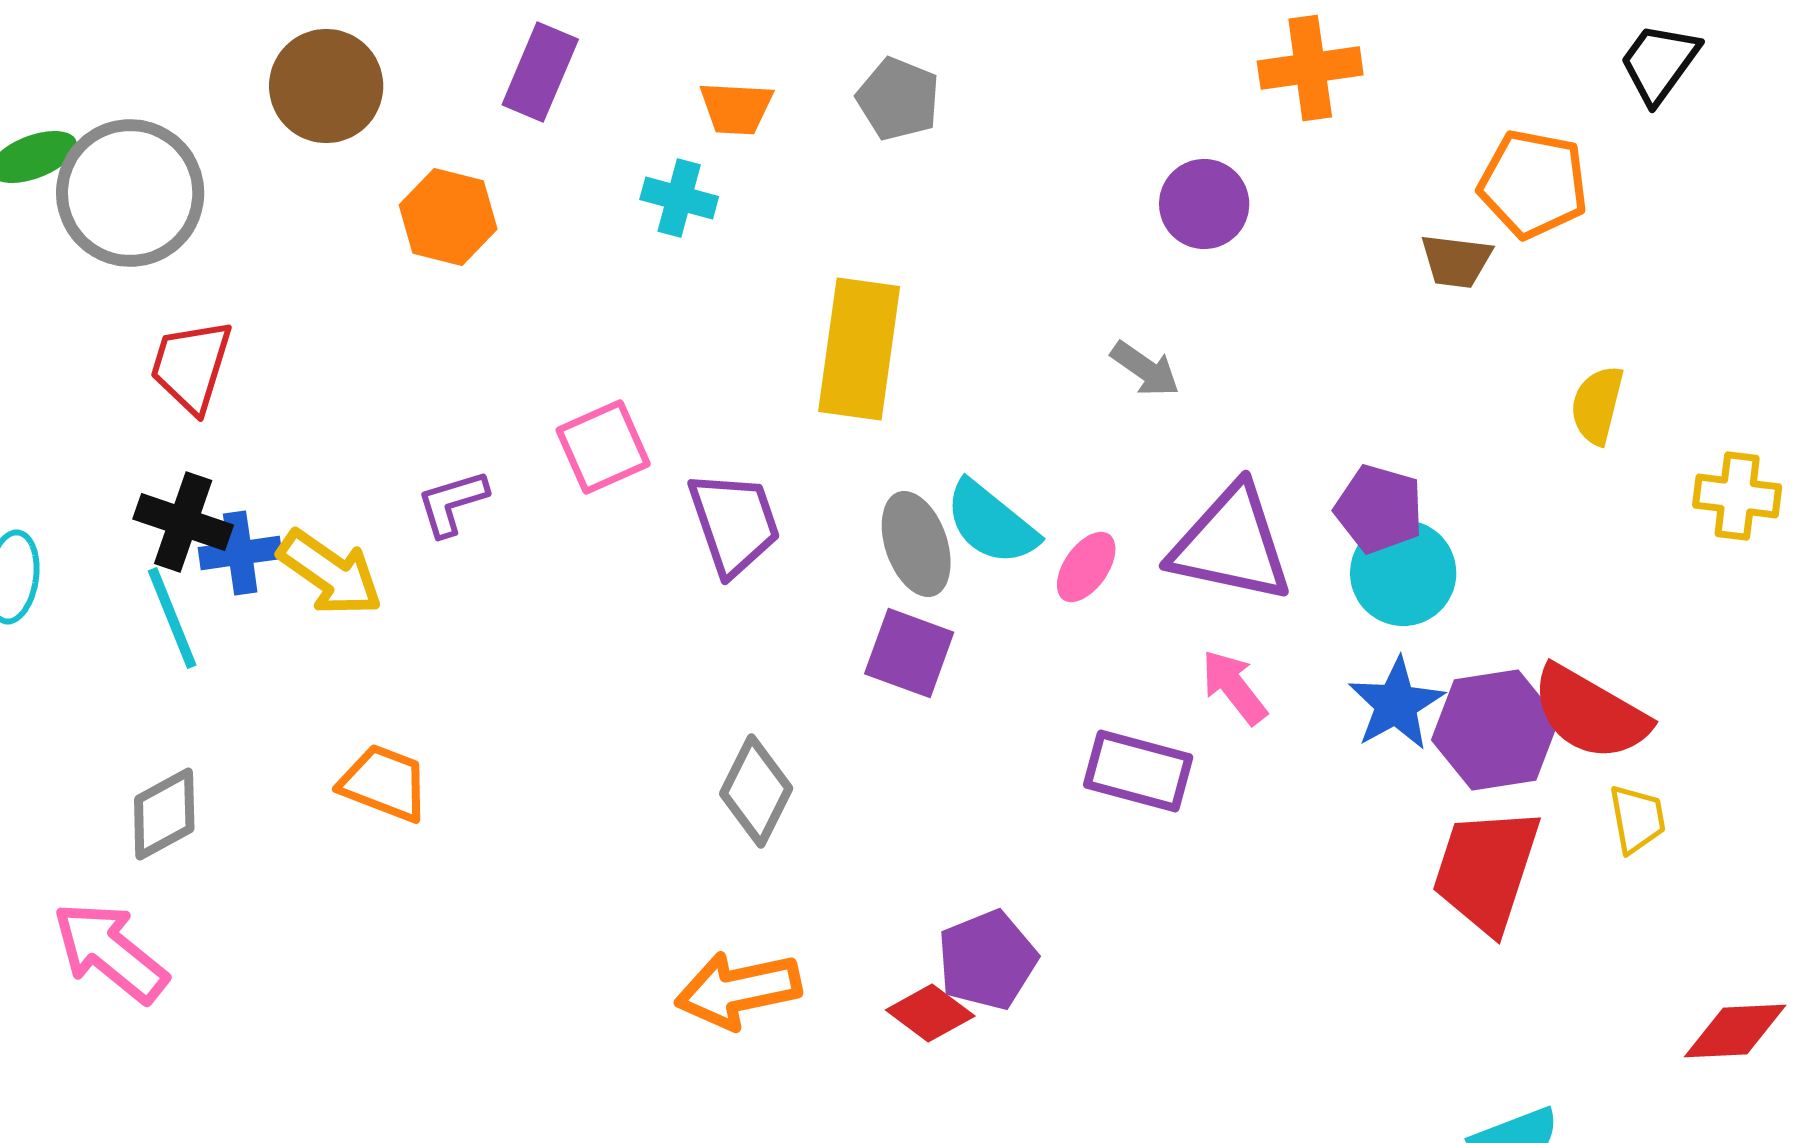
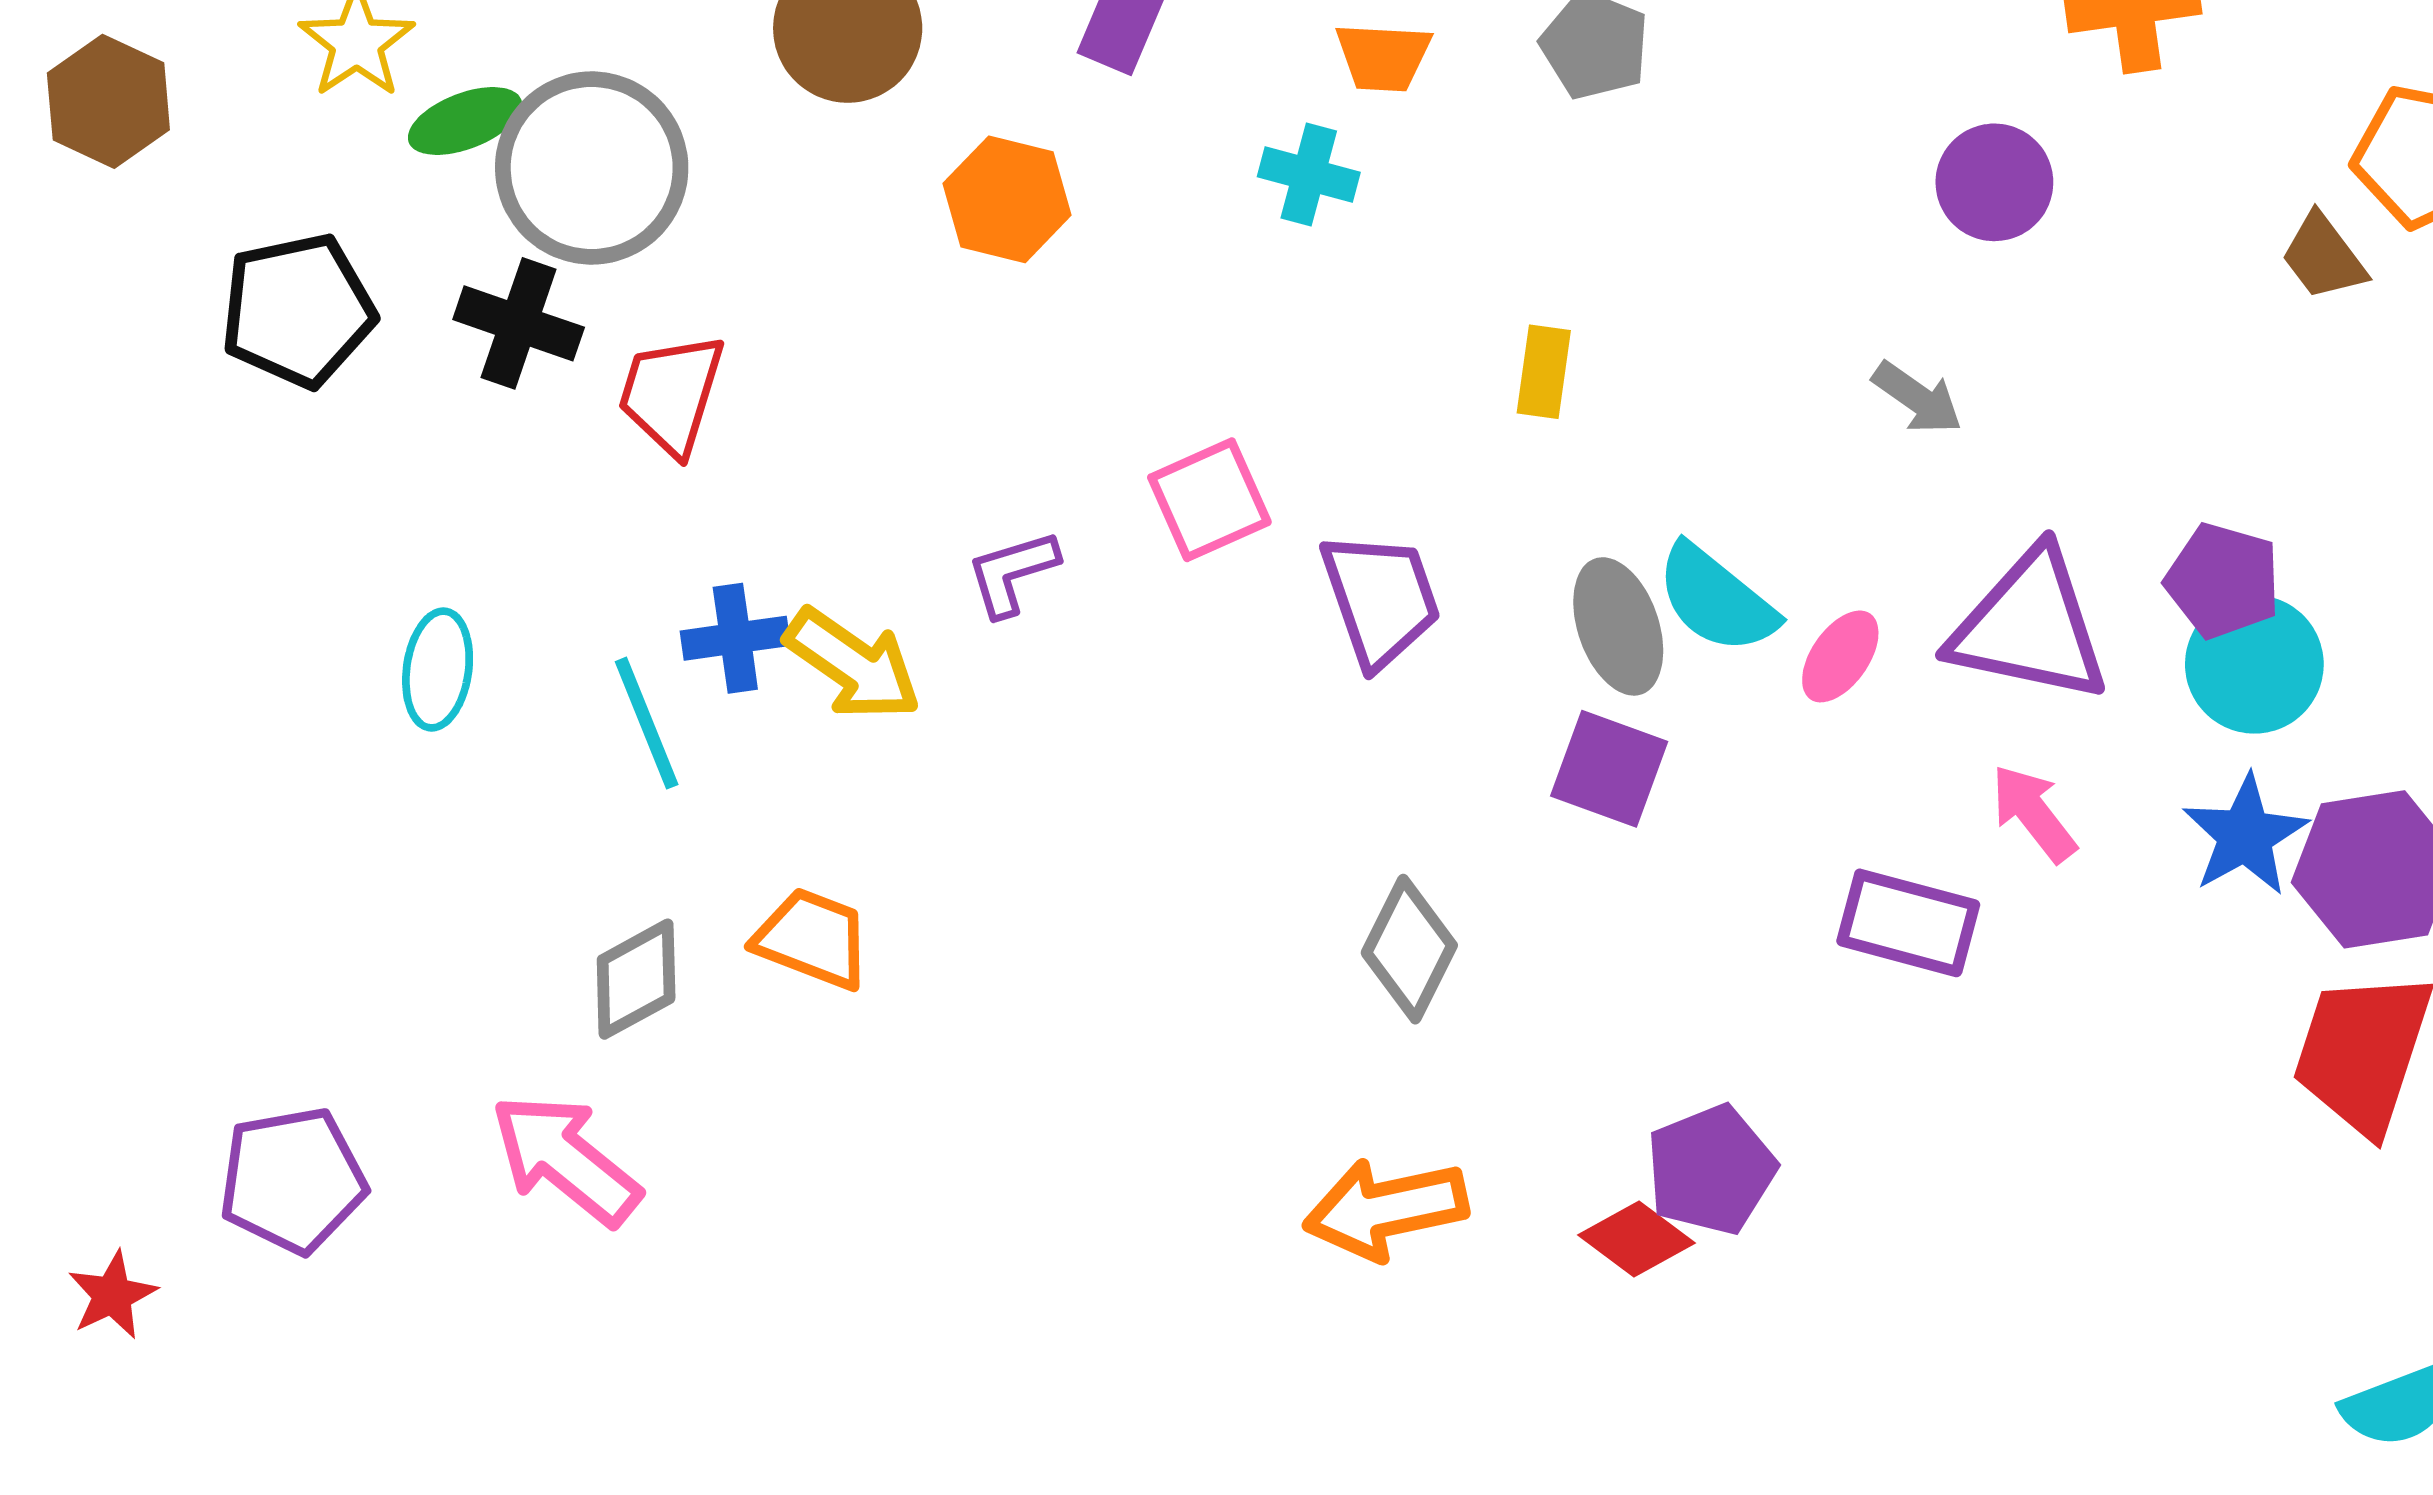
brown trapezoid: (1456, 261) -> (2324, 257), turned 46
yellow rectangle: (859, 349) -> (1544, 372), size x0.5
black cross: (183, 522) -> (519, 323), moved
orange trapezoid: (384, 783) -> (812, 939), moved

